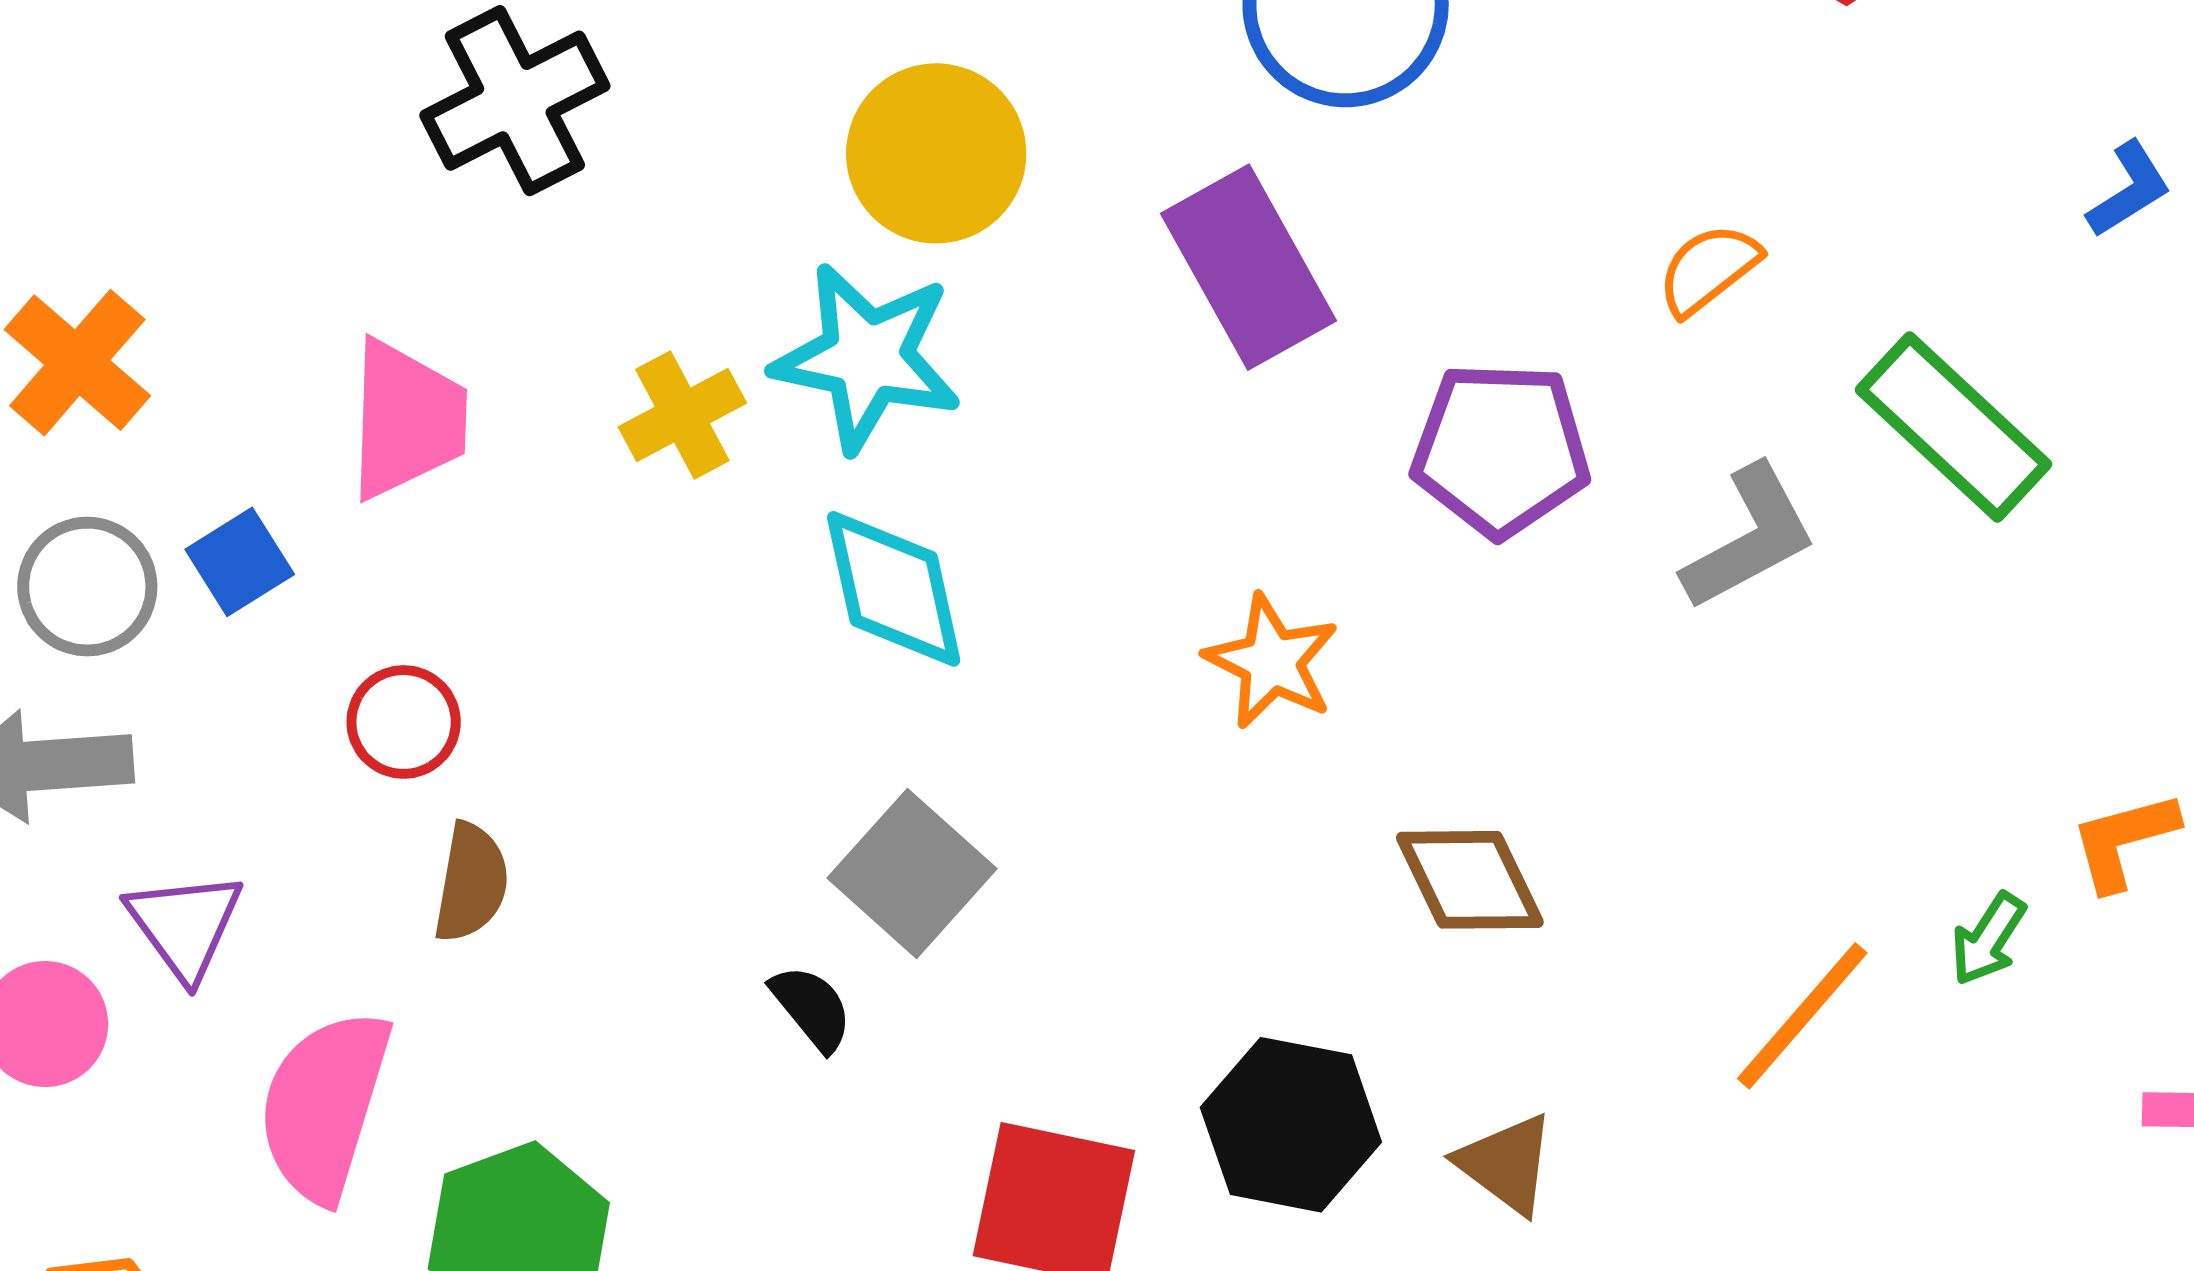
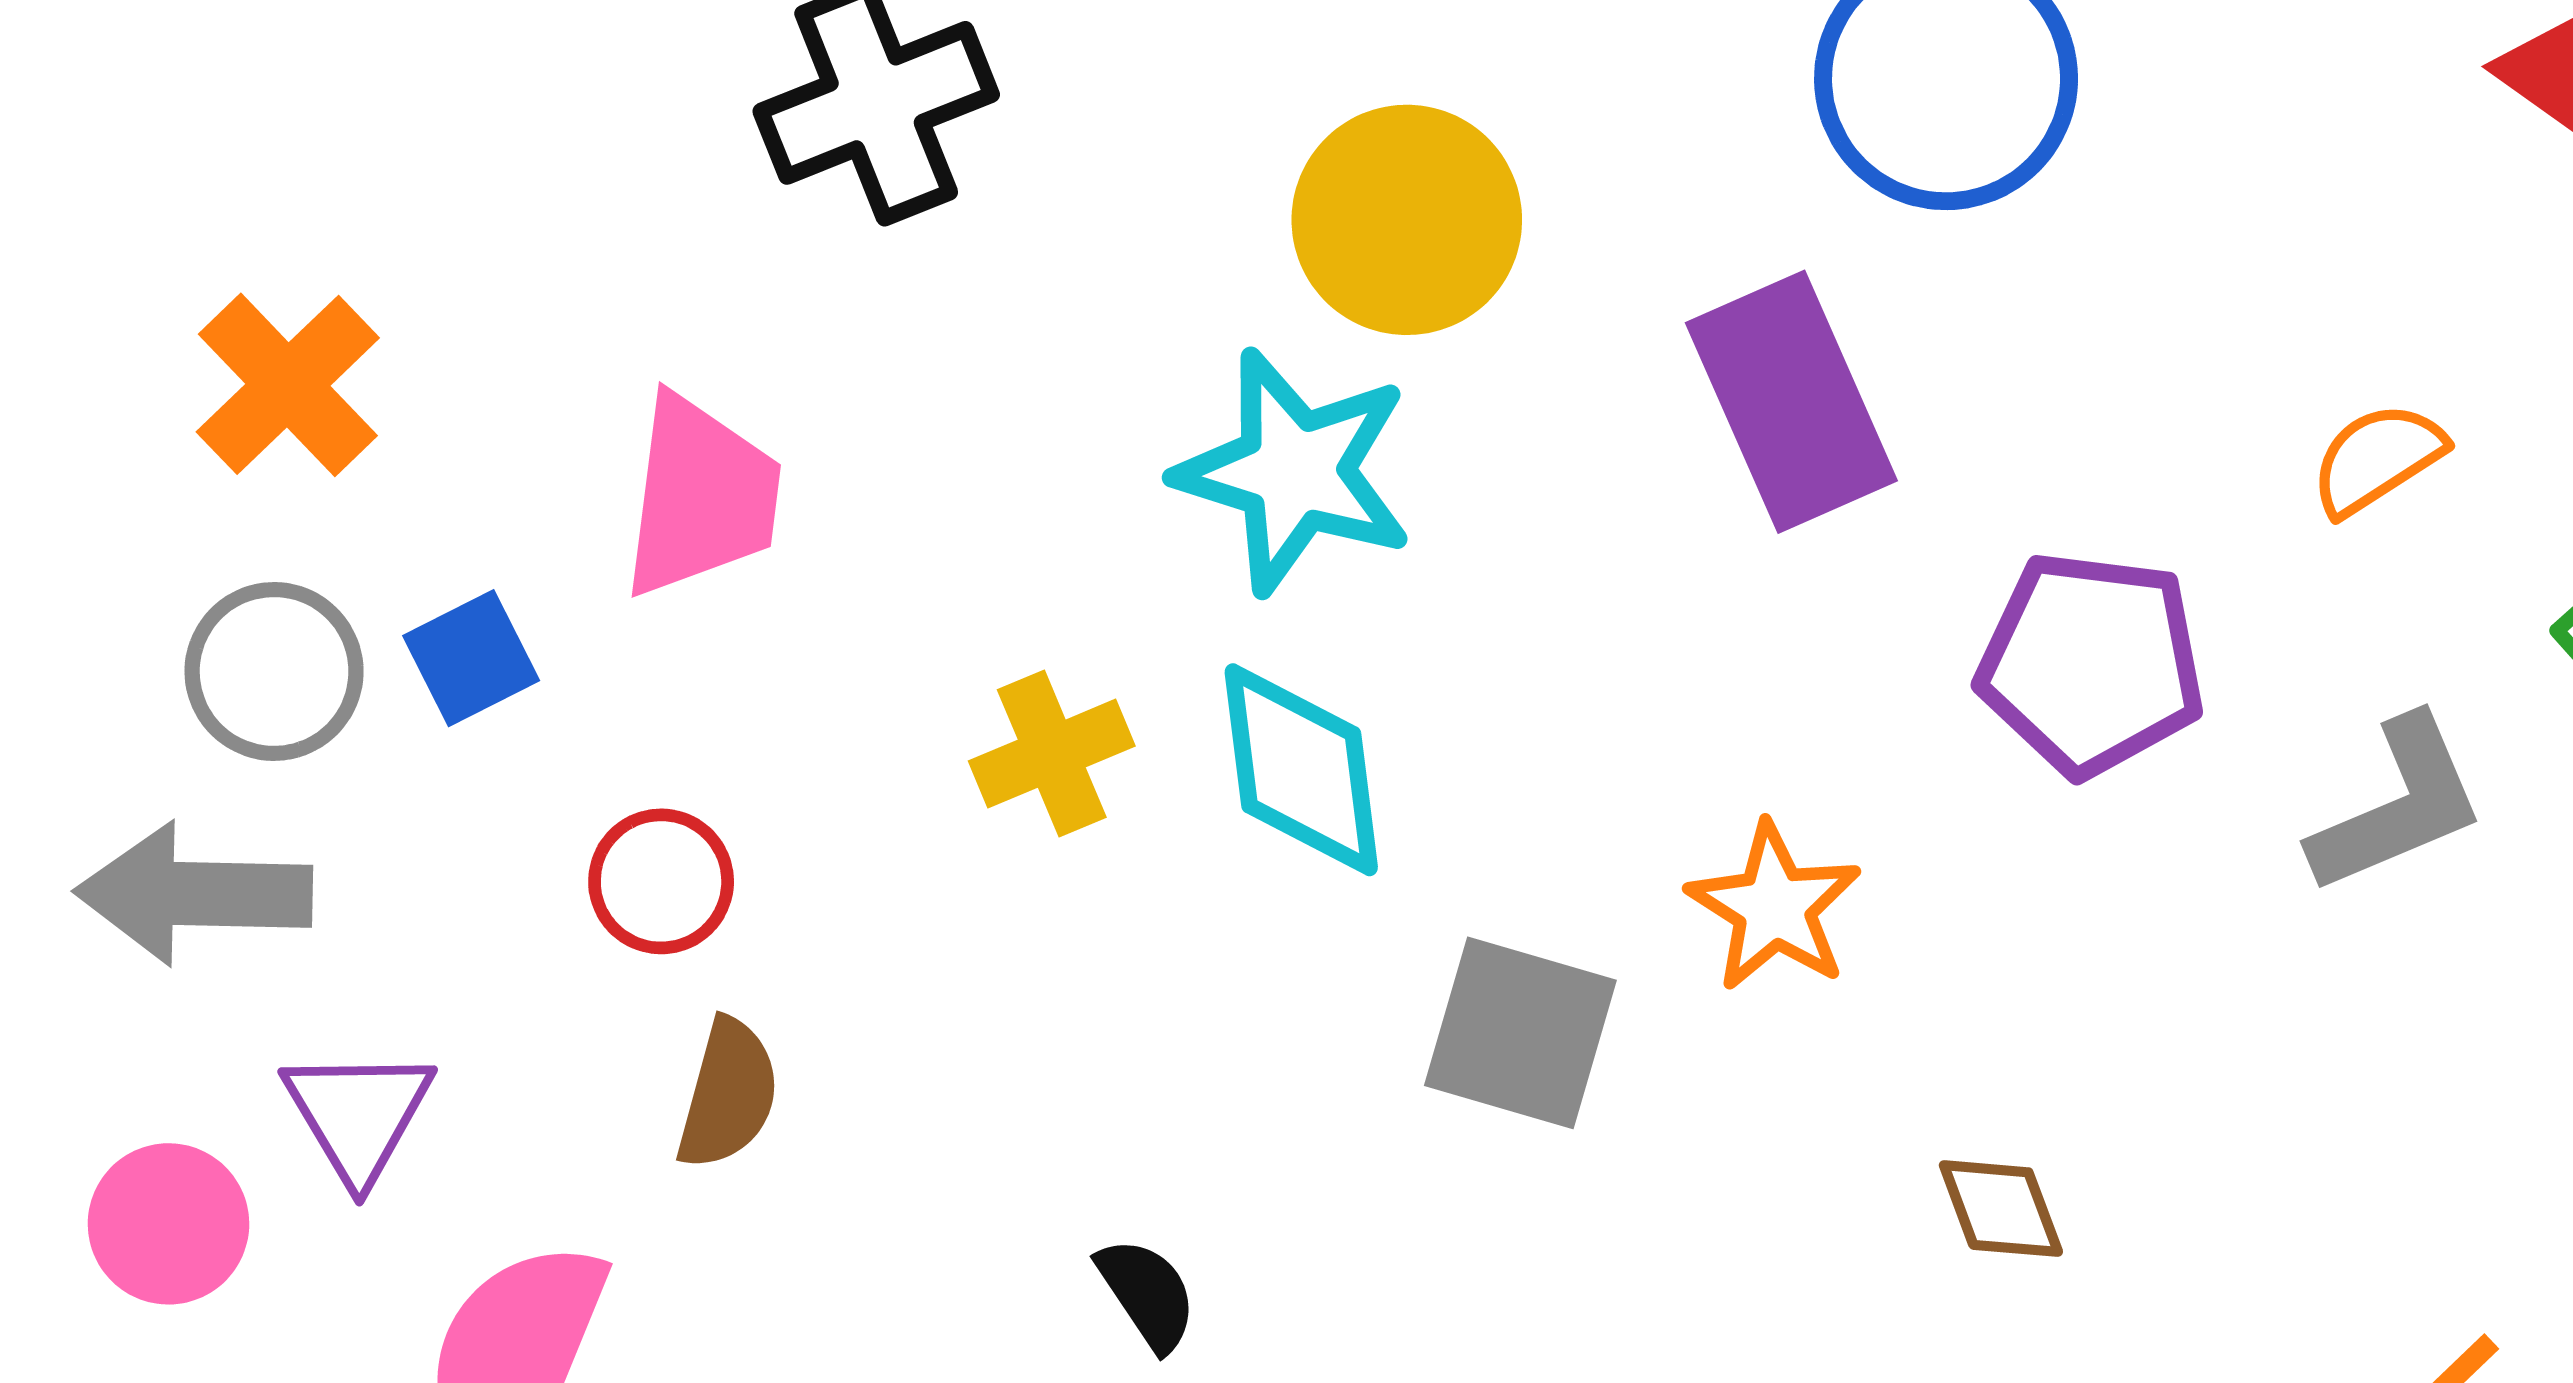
yellow cross: (682, 415) -> (1052, 754), moved
gray square: (912, 873) -> (1520, 1033), moved, turned -31
brown diamond: (1470, 880) -> (2001, 1209), size x0.7

